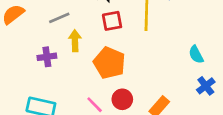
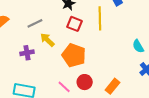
red square: (112, 21) -> (74, 24), turned 35
yellow arrow: (75, 41) -> (47, 40), turned -42

